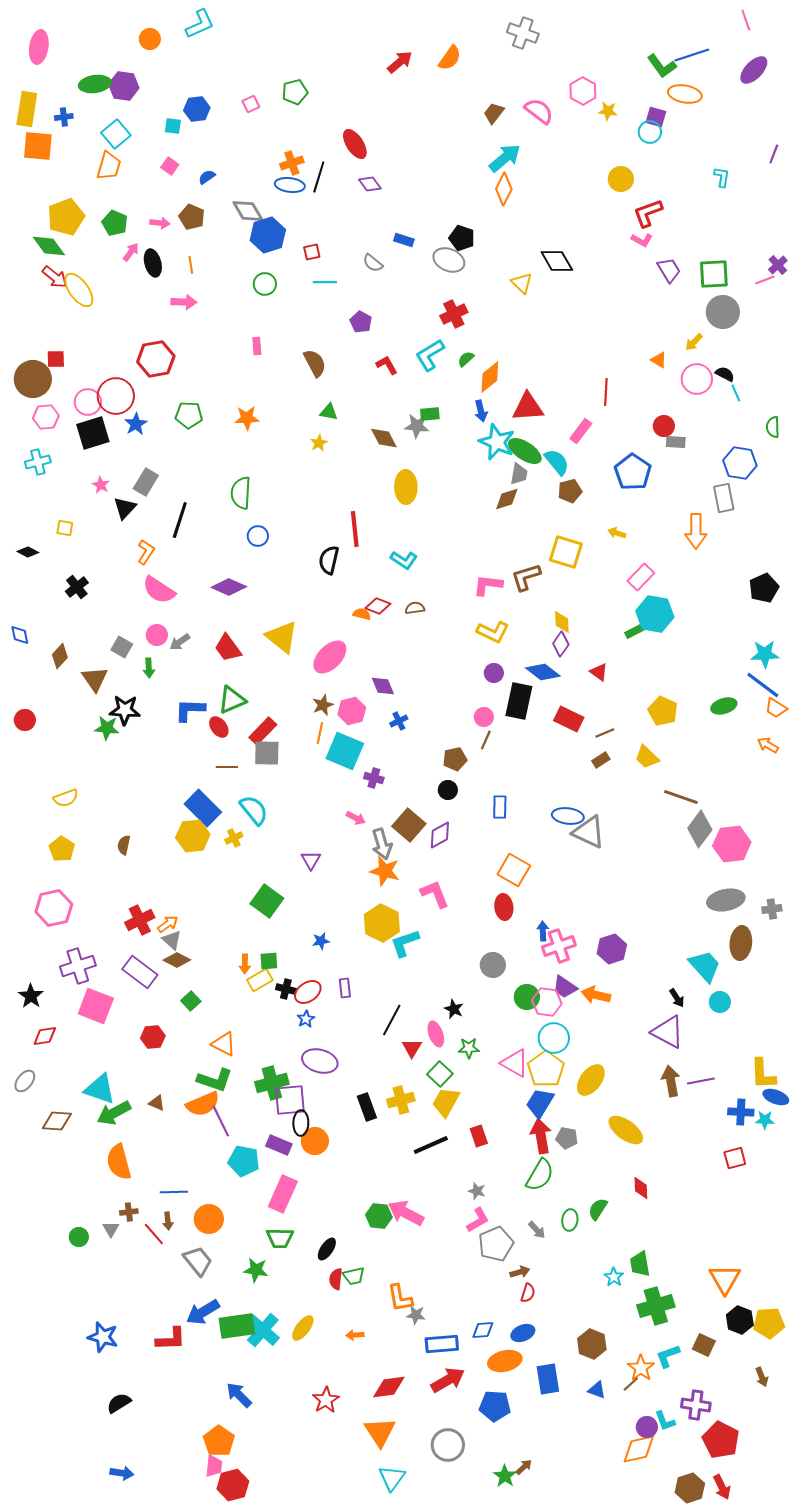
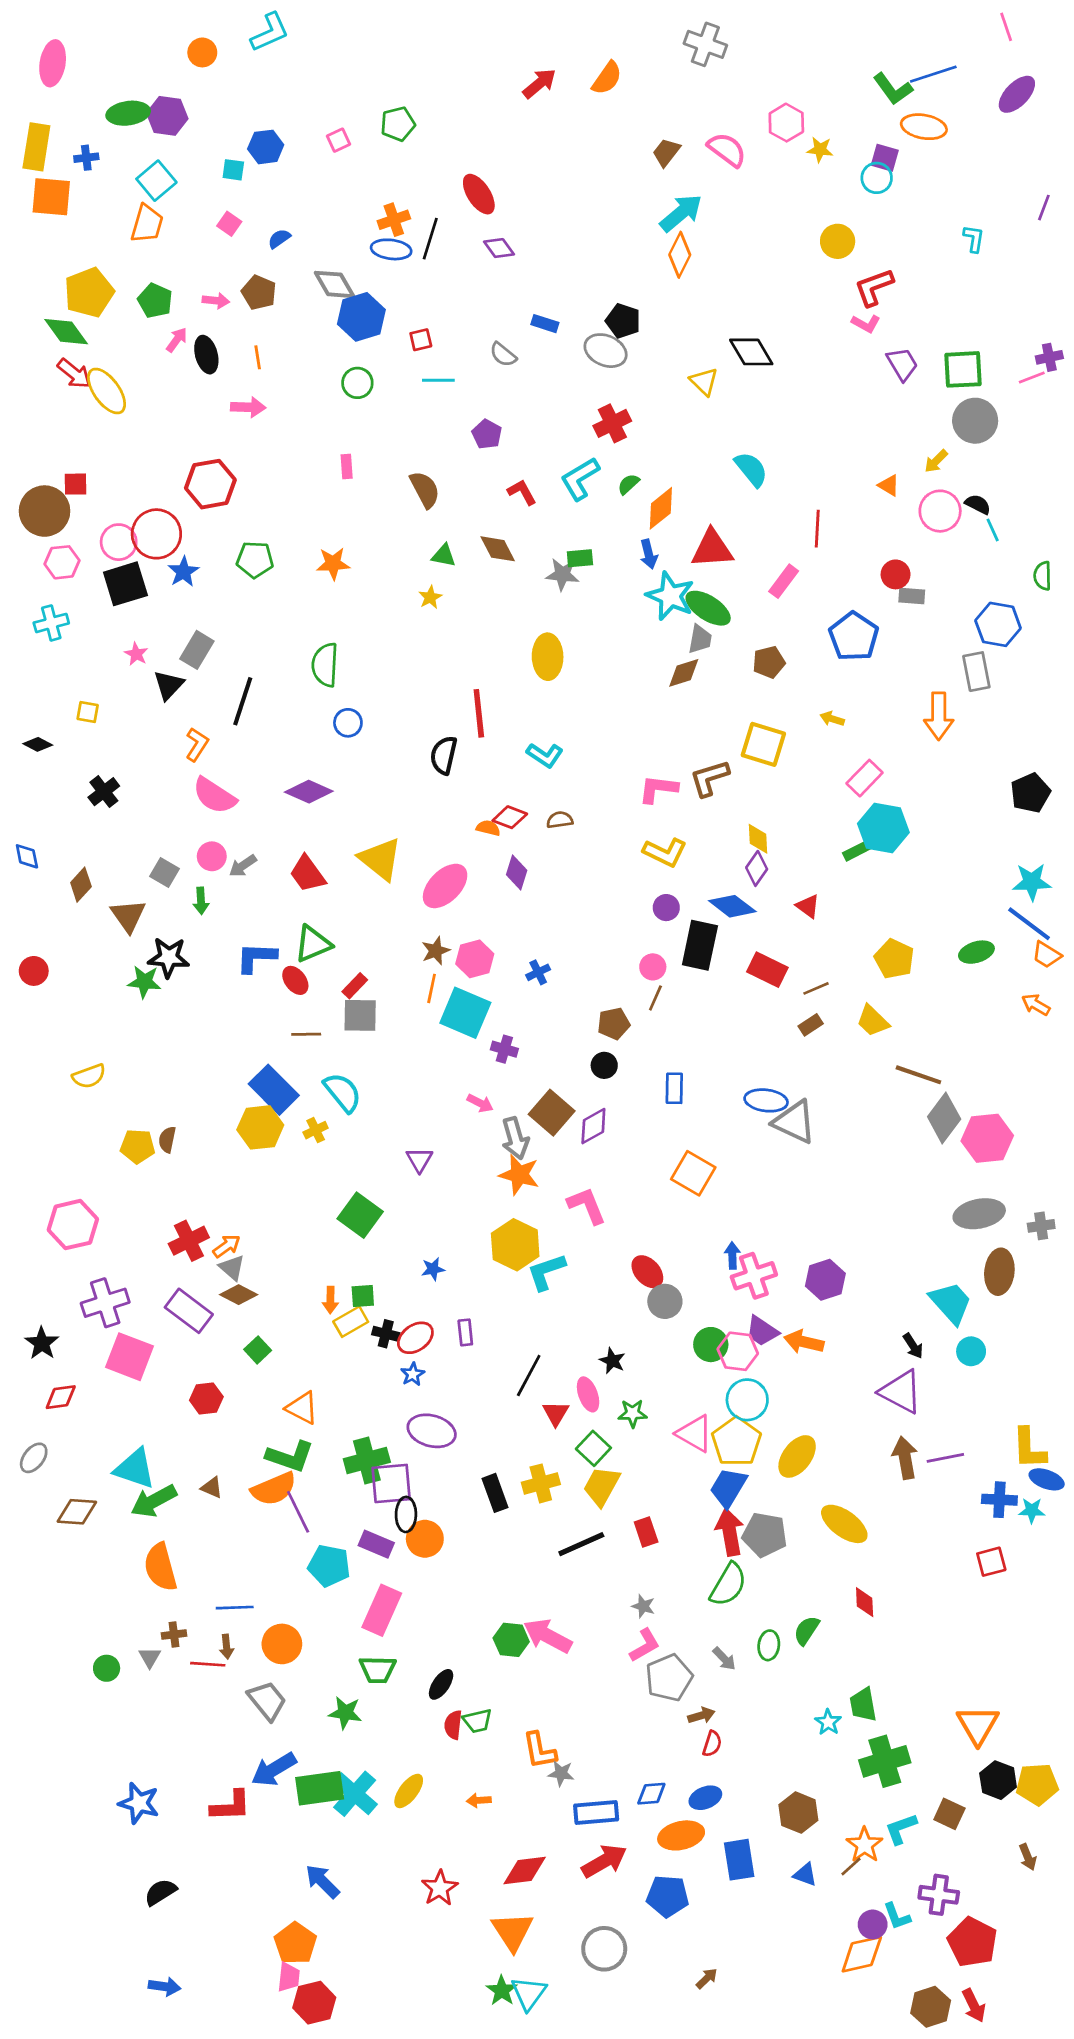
purple cross: (778, 265) -> (1049, 357), turned 30
brown diamond: (384, 438) -> (498, 549), moved
cyan semicircle: (557, 462) -> (751, 469), moved
purple diamond: (383, 686) -> (517, 872), moved, turned 40
red rectangle: (263, 731) -> (355, 986), size x0.7
yellow pentagon: (62, 849) -> (138, 1146), moved, turned -30
red ellipse: (504, 907) -> (647, 1272), moved, turned -35
gray pentagon: (567, 1138) -> (765, 1535), size x1.5
red line: (154, 1234) -> (208, 1664), turned -45
green star: (505, 1476) -> (502, 1991), moved

